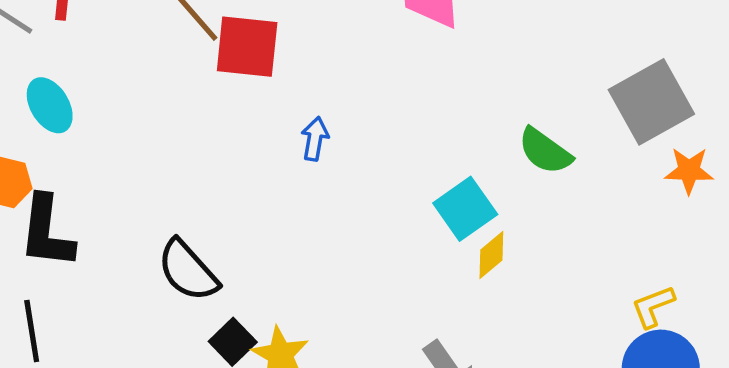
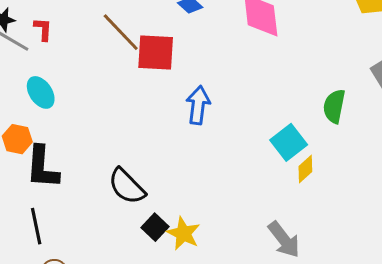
blue arrow: (315, 139) -> (198, 105), size x1.5
green semicircle: (545, 151) -> (334, 106), turned 68

